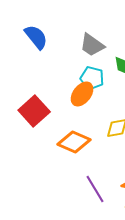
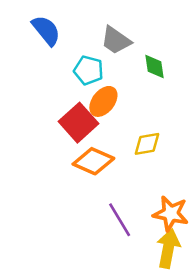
cyan pentagon: (92, 78) -> (88, 70), moved
red square: (34, 111) -> (78, 123), moved

